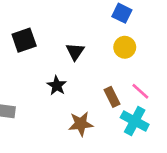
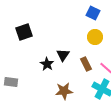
black triangle: (75, 52) -> (63, 55), moved
brown rectangle: (112, 97) -> (86, 64), moved

